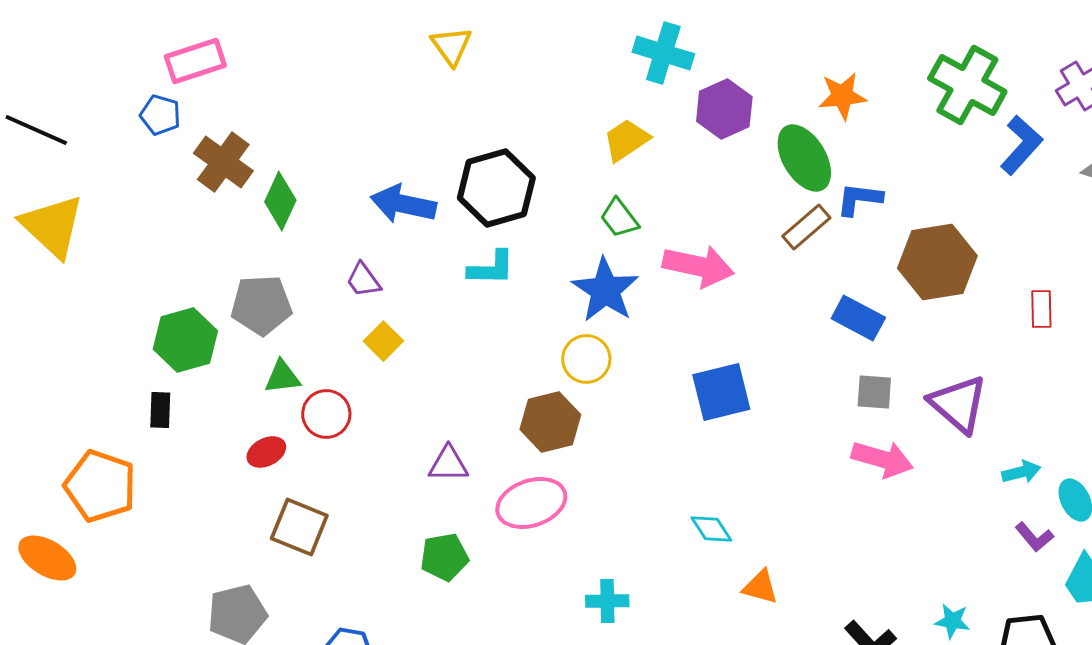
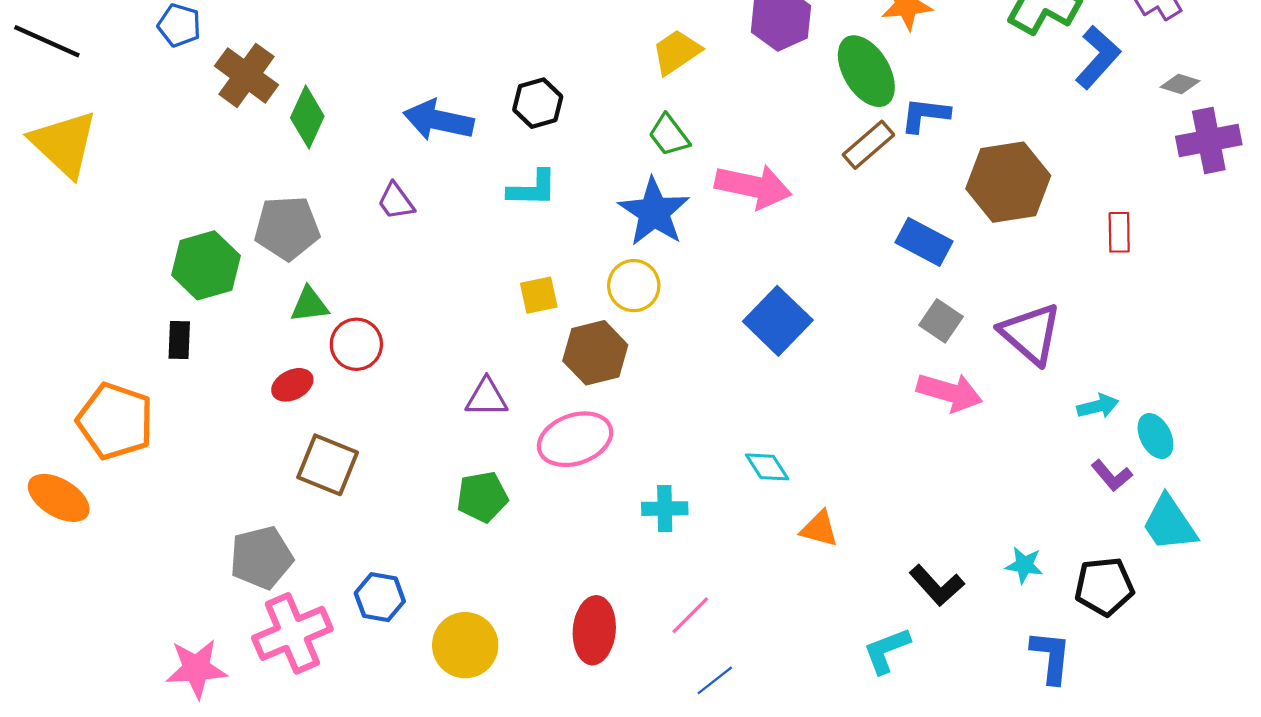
black hexagon: (496, 188) -> (538, 103), size x0.6
yellow square: (383, 341) -> (539, 295), moved, turned 33
blue square: (721, 392) -> (778, 321), turned -32
gray square: (874, 392) -> (941, 321), turned 30
cyan cross: (607, 601) -> (665, 509), moved

